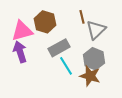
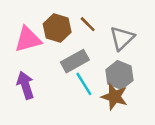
brown line: (82, 17) -> (88, 24), moved, turned -32
purple arrow: (20, 52) -> (25, 85), moved

